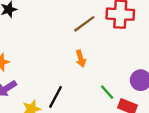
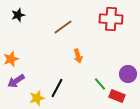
brown line: (84, 24) -> (63, 27), moved

